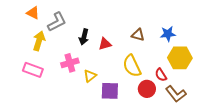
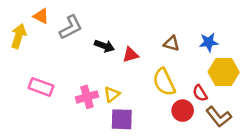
black arrow: (84, 37) -> (104, 46), turned -84
yellow arrow: (39, 41) -> (19, 36), moved
pink cross: (70, 63) -> (87, 97), moved
purple square: (110, 91) -> (122, 119), moved

